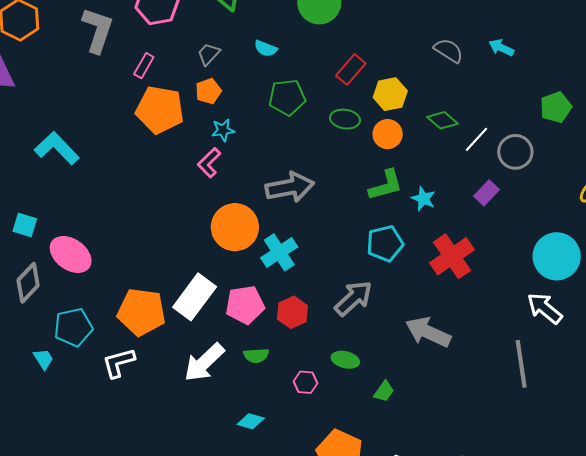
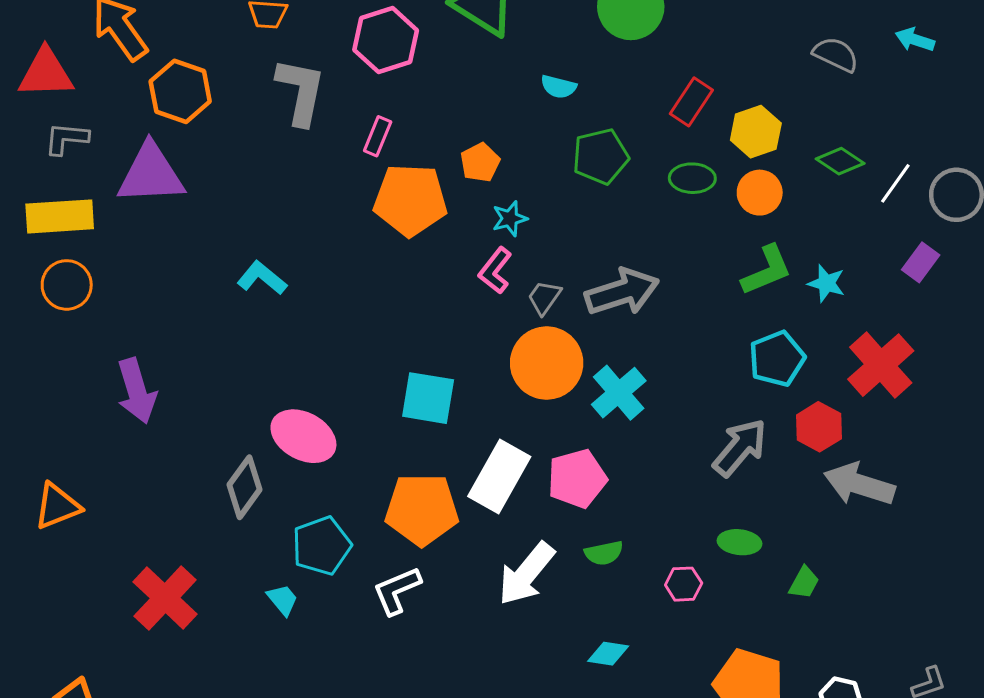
gray trapezoid: (209, 54) -> (544, 297), moved
cyan L-shape: (57, 148) -> (262, 278), size x0.7
cyan square: (25, 225) -> (428, 398), moved, size x1.5
red hexagon: (292, 312) -> (819, 427), moved

